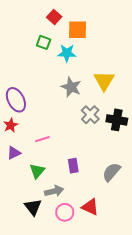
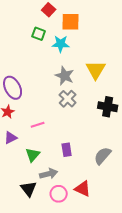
gray cross: (90, 115) -> (68, 99), moved

